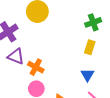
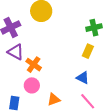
blue triangle: (87, 75) -> (83, 78), turned -40

